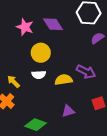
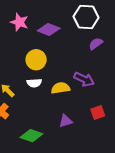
purple diamond: (53, 24) -> (49, 29), turned -35
pink star: (25, 27) -> (19, 22), moved

